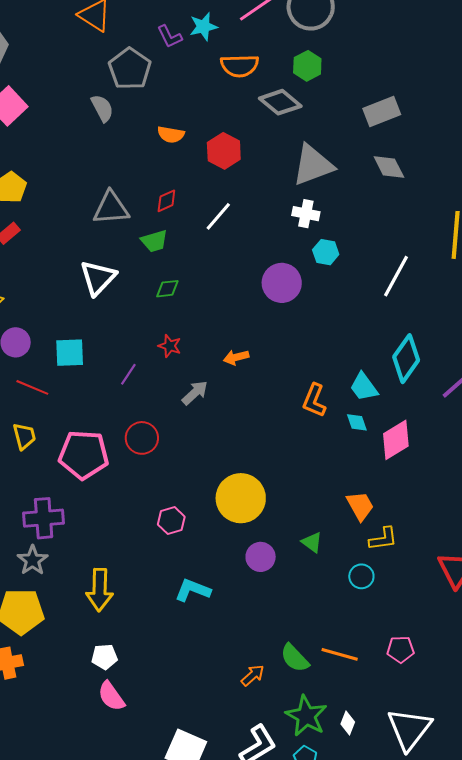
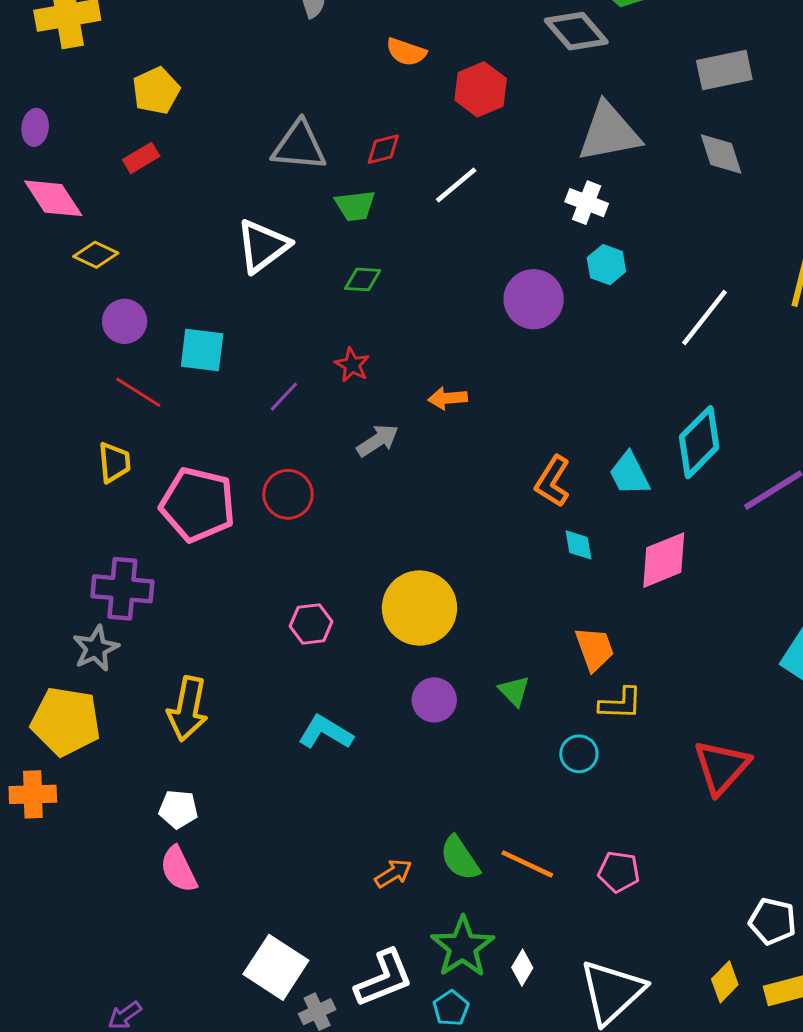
cyan diamond: (357, 422) -> (578, 545), moved

